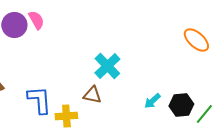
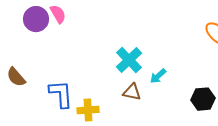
brown triangle: (92, 95) -> (132, 92), moved
cyan arrow: (152, 101) -> (158, 76), moved

